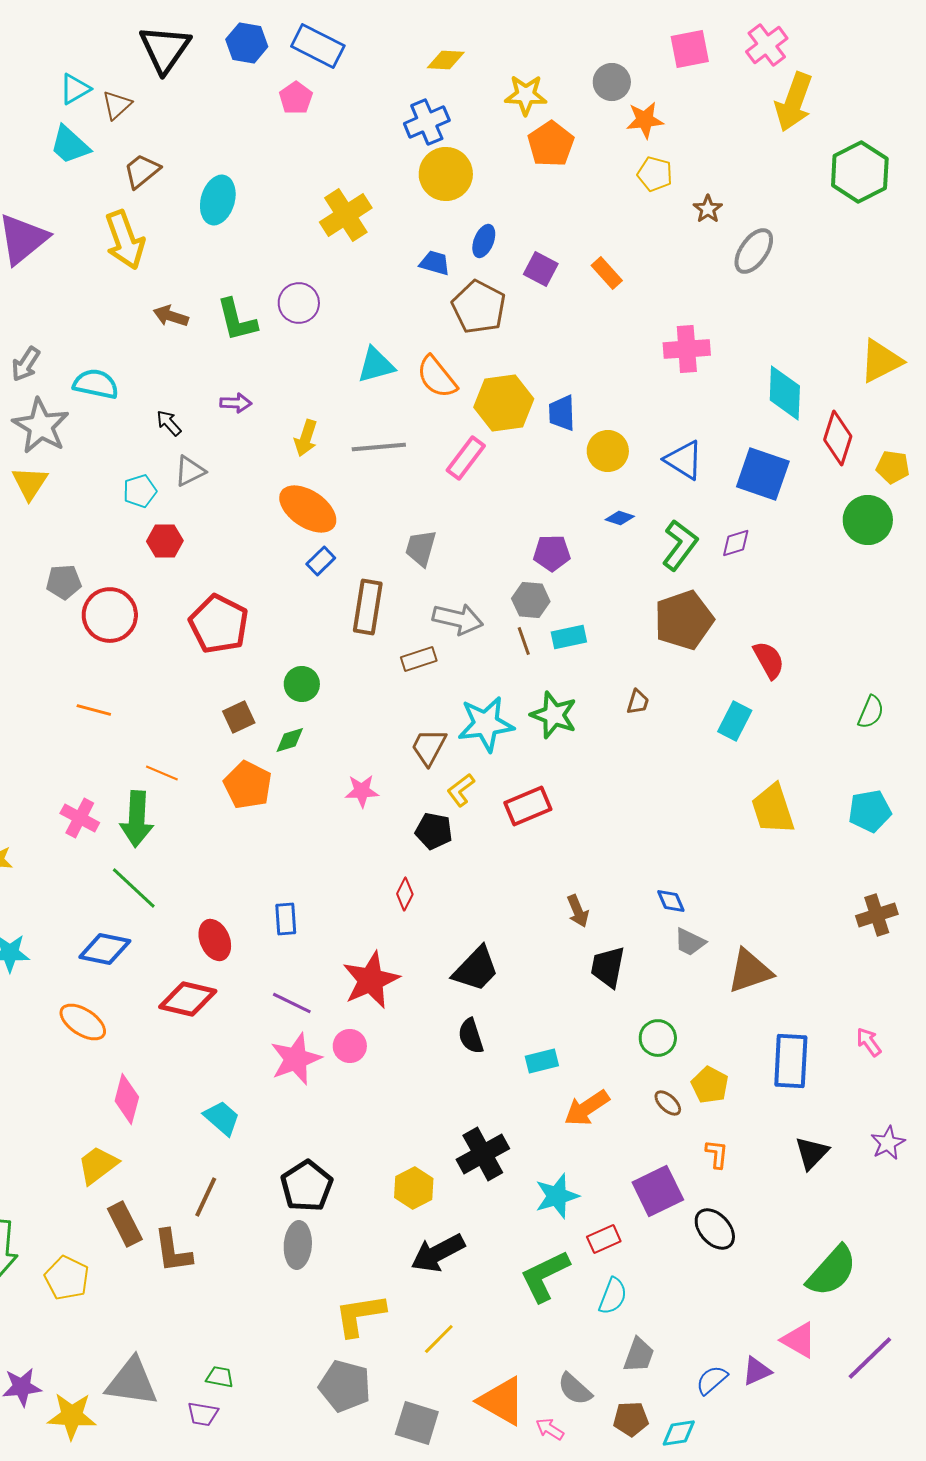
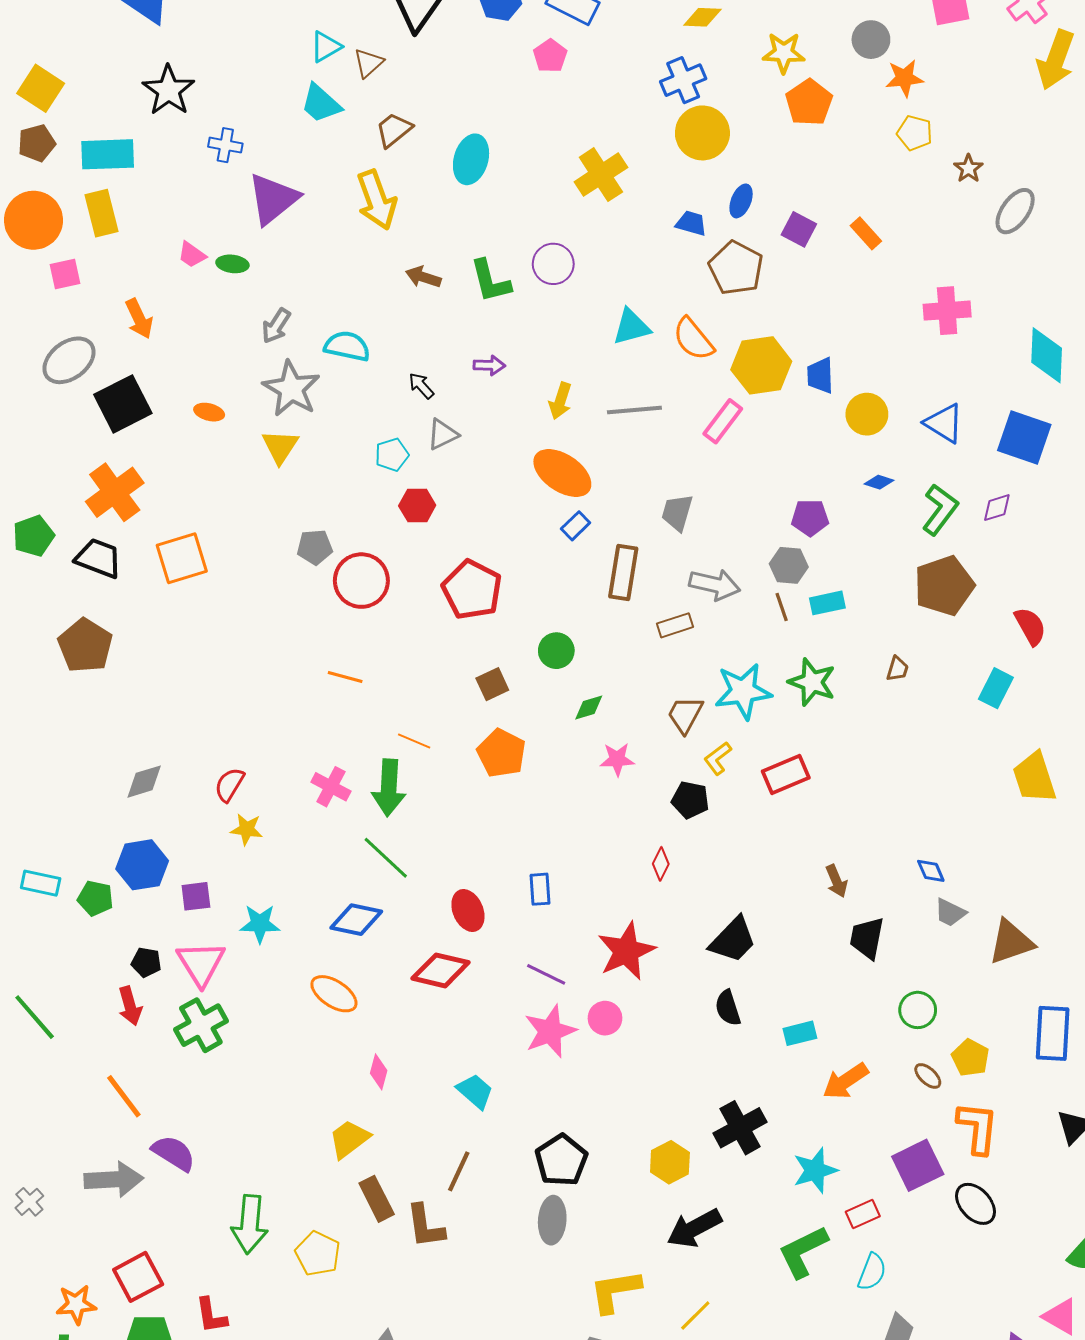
green diamond: (290, 740) -> (589, 707), moved
pink diamond: (127, 1099) -> (379, 1072), size x0.7
orange L-shape: (717, 1154) -> (978, 1128), size x1.8

